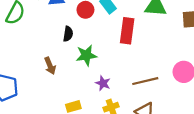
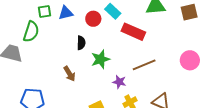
red rectangle: (127, 31) -> (133, 32), turned -65
brown line: (145, 81) -> (144, 65), moved

